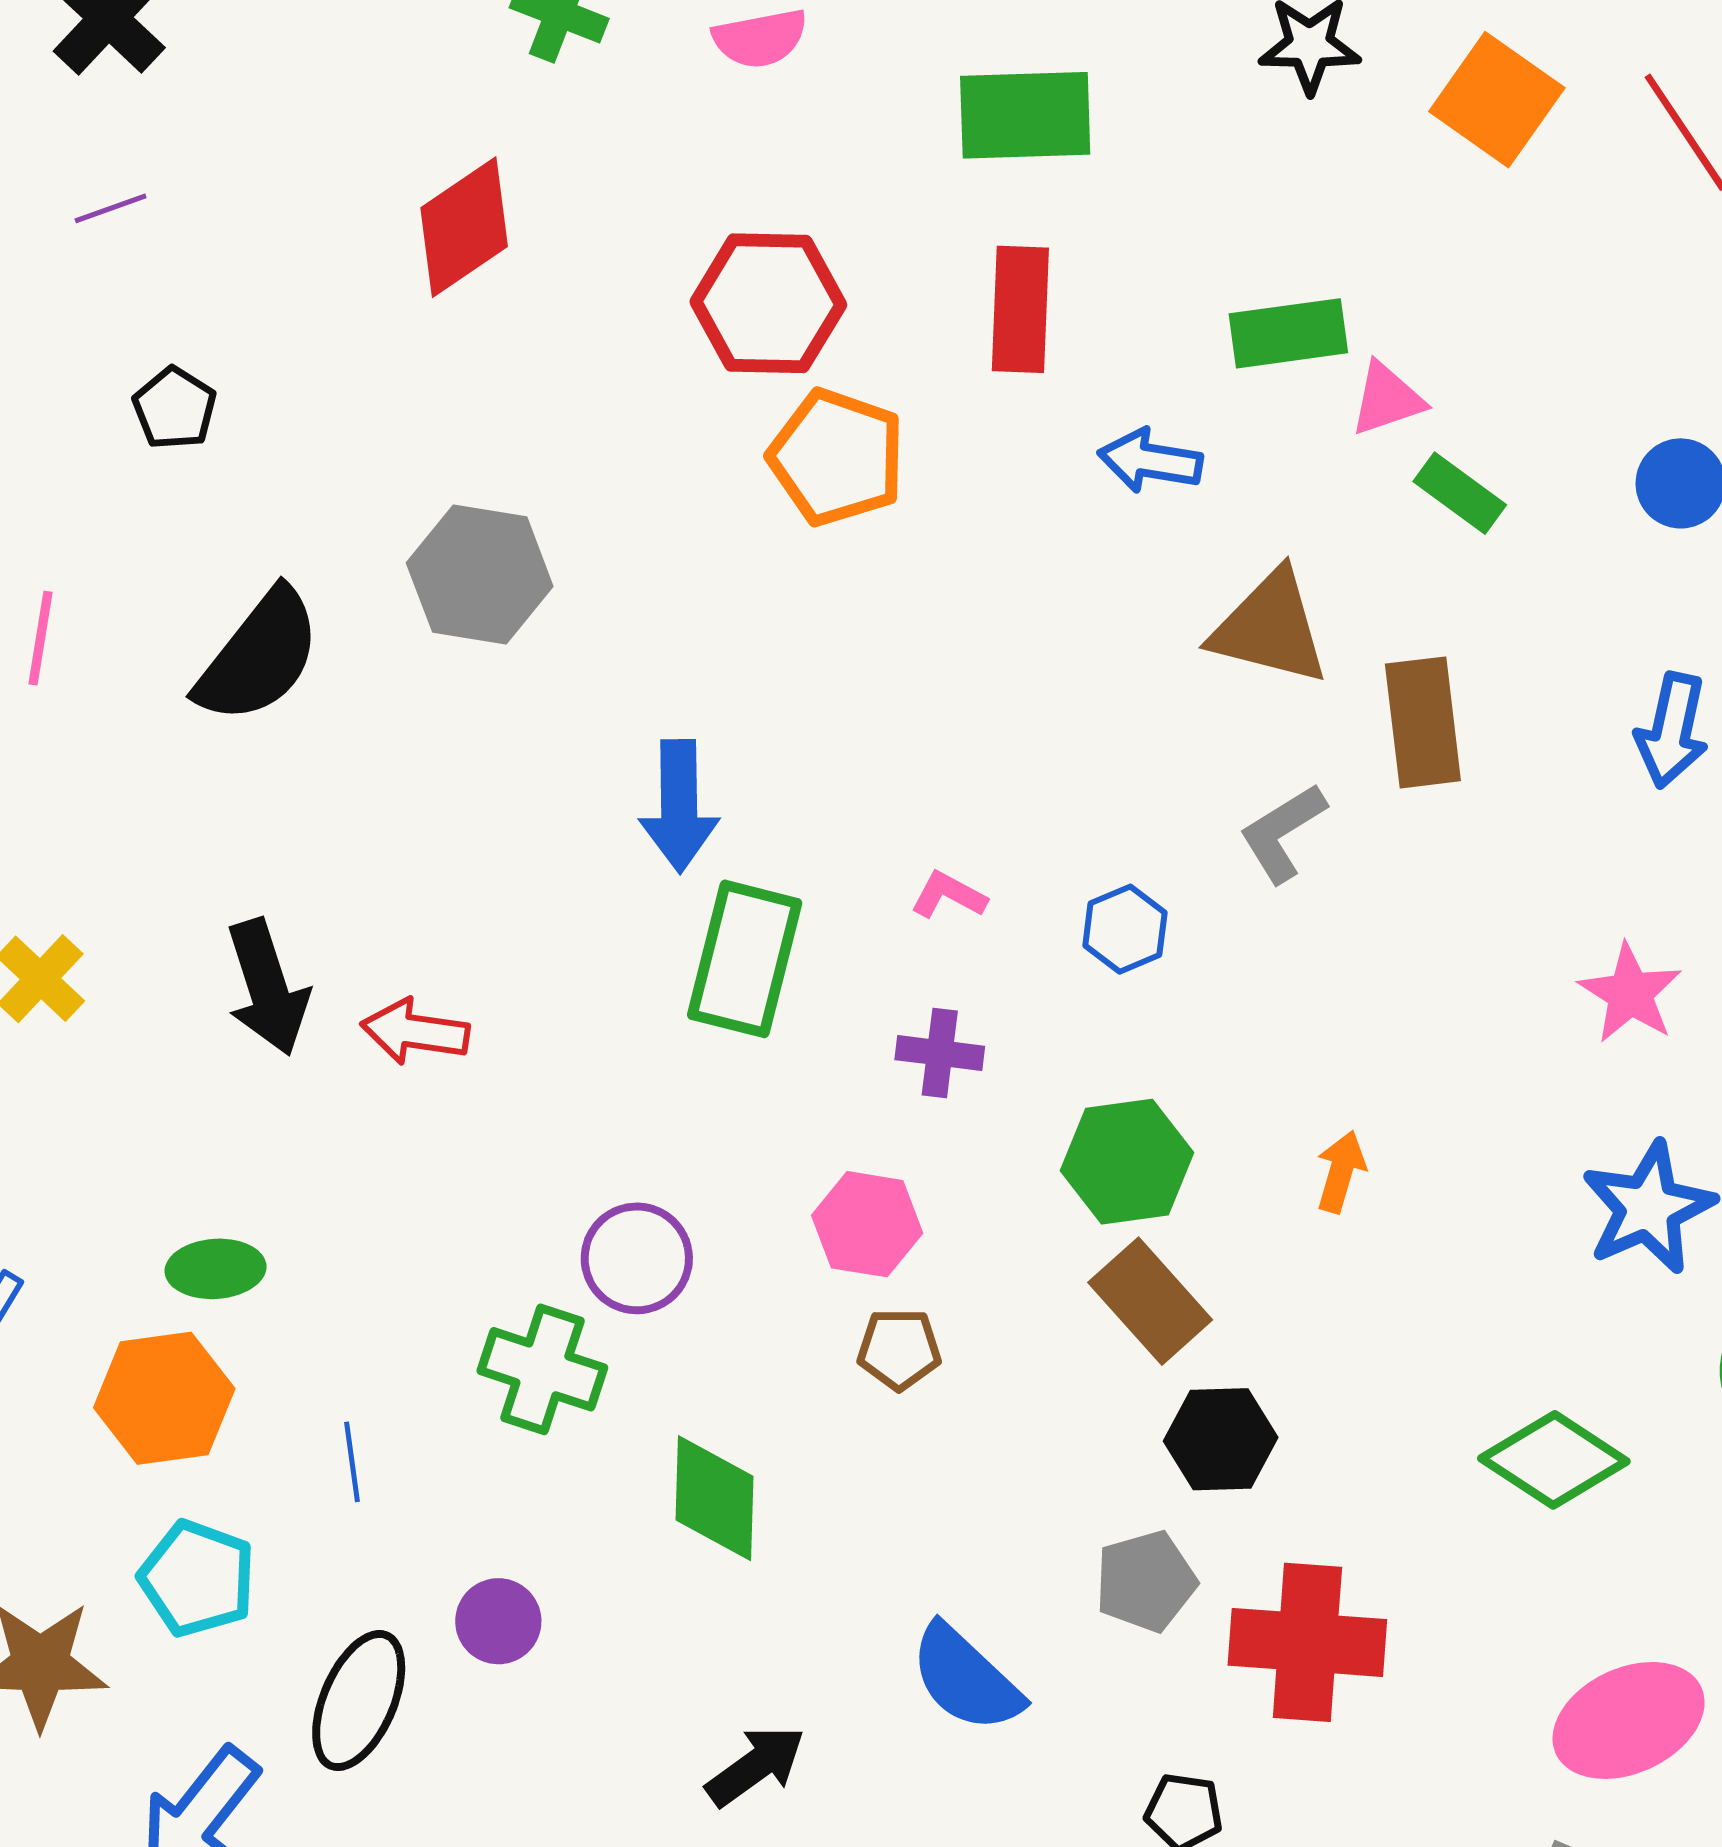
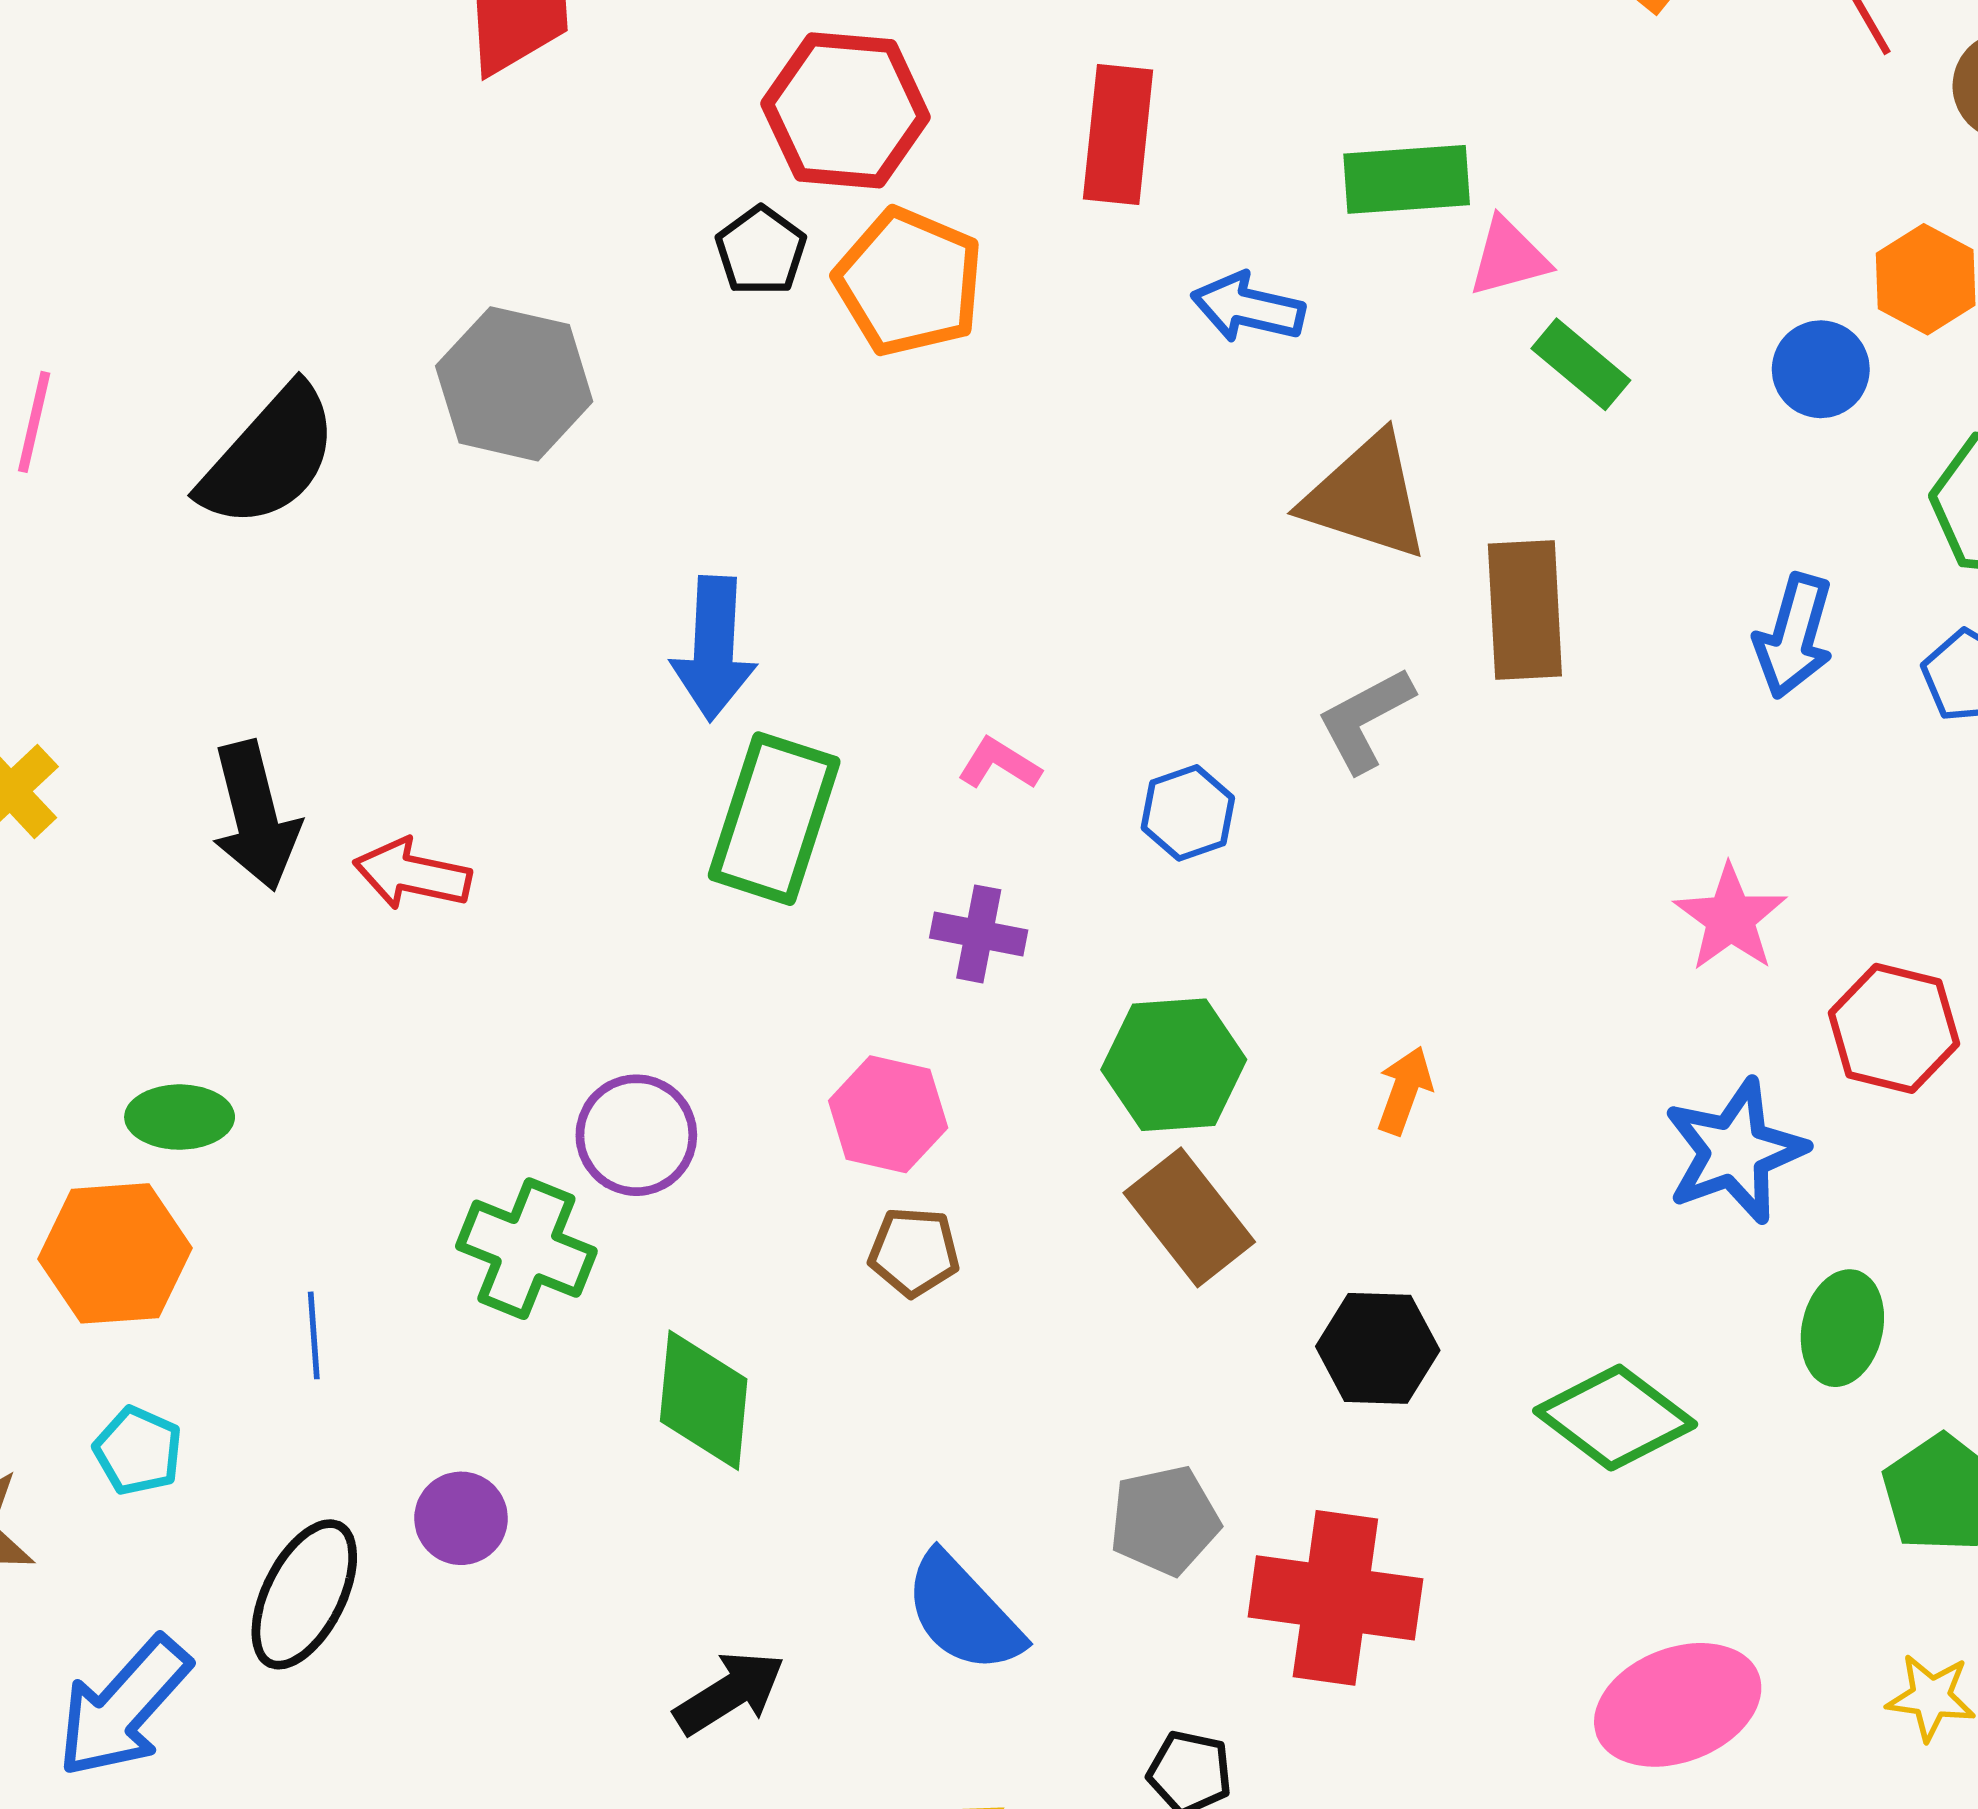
black pentagon: (175, 408) -> (761, 251), moved
black hexagon: (1221, 1439) -> (1378, 1348), moved
cyan pentagon: (197, 1578) -> (138, 1451), size x0.7

